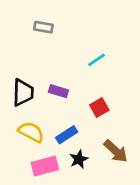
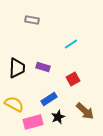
yellow semicircle: (31, 132) -> (14, 104), moved

